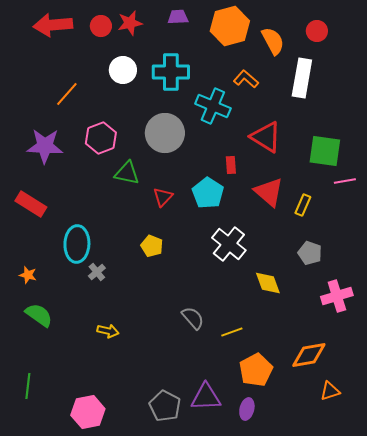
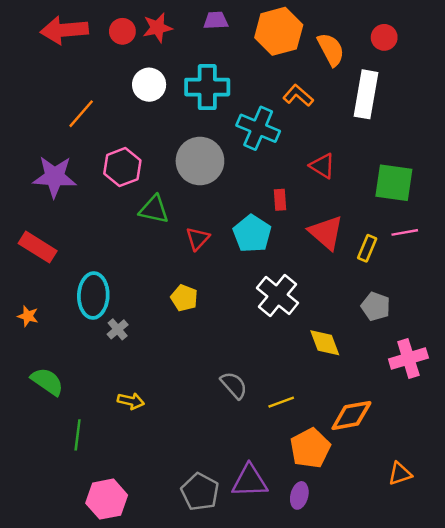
red triangle: (266, 137) -> (322, 166), size x0.7
pink line: (345, 181) -> (405, 232), moved
orange star: (28, 275) -> (28, 316), moved
orange diamond: (309, 355) -> (351, 415), moved
green line: (28, 386) -> (78, 435), moved

